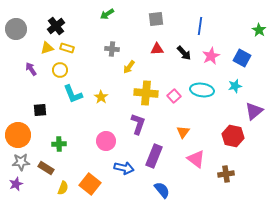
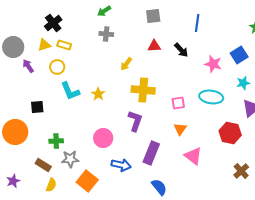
gray circle: (16, 29) -> (13, 47), moved
gray cross: (112, 49) -> (106, 34), moved
pink star: (211, 56) -> (213, 64), moved, turned -30
blue square: (242, 58) -> (239, 55), turned 30
cyan star: (235, 86) -> (243, 83), moved
cyan ellipse: (202, 90) -> (211, 97), moved
pink square: (174, 96) -> (178, 103), moved, turned 32
gray star: (21, 162) -> (70, 159), moved
brown cross: (226, 174) -> (241, 171), moved, turned -35
yellow semicircle: (63, 188) -> (51, 185), moved

